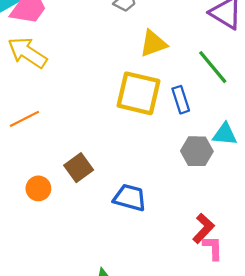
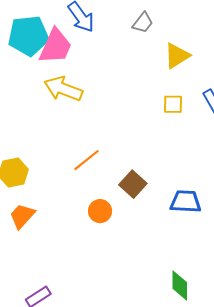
yellow square: (138, 93) -> (173, 104), size x0.5
orange line: (24, 119) -> (87, 160), moved

